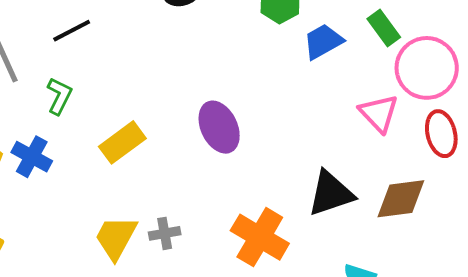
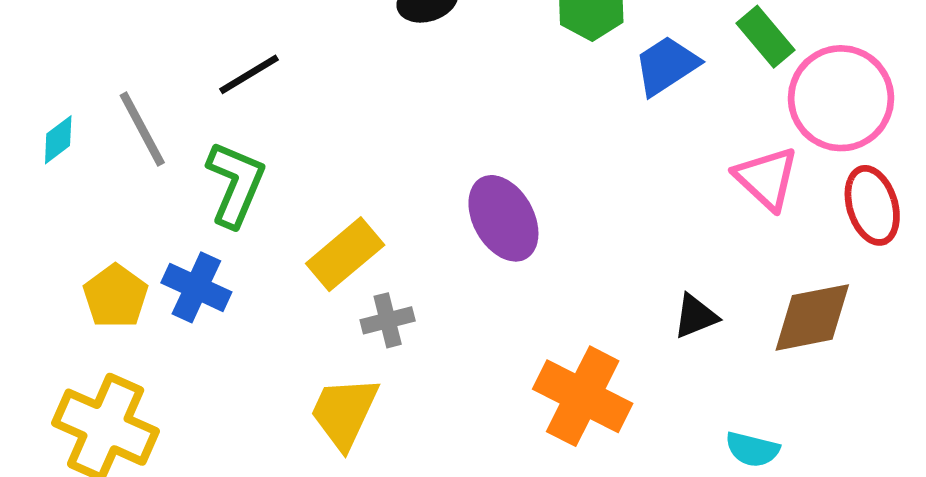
green L-shape: (59, 96) -> (235, 184), size x1.4
black triangle: (331, 193) -> (695, 316), size x0.6
gray cross: (165, 233) -> (388, 320), moved

